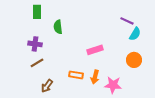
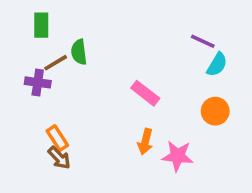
pink rectangle: (95, 50) -> (145, 93), turned 56
brown line: (37, 63) -> (56, 63), moved
orange rectangle: (76, 75) -> (57, 138), moved, turned 48
brown arrow: (47, 86) -> (59, 158), turned -80

